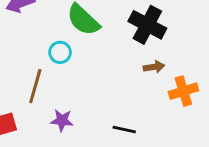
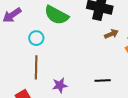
cyan circle: (60, 52) -> (36, 38), moved

